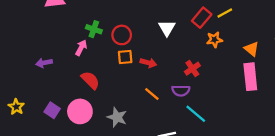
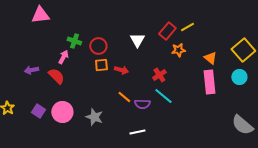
red semicircle: (90, 80) -> (56, 76), moved
purple semicircle: (181, 91) -> (142, 104), moved
cyan line: (196, 114) -> (163, 96), moved

